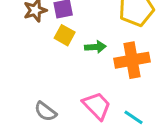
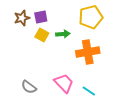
green arrow: (95, 47) -> (63, 34), moved

